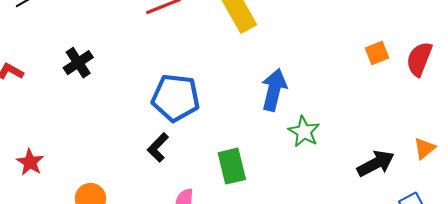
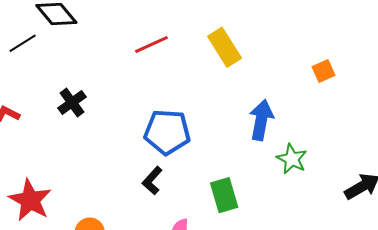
orange square: (377, 53) -> (323, 71), moved
red star: (30, 162) -> (30, 200), size x1.6

